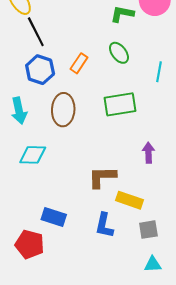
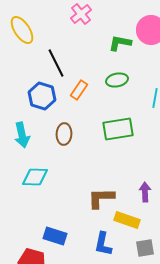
black line: (36, 32) -> (56, 63), moved
green ellipse: (119, 53) -> (117, 80), turned -65
brown ellipse: (63, 110) -> (64, 134), size x0.7
purple arrow: (148, 153) -> (145, 192), moved

